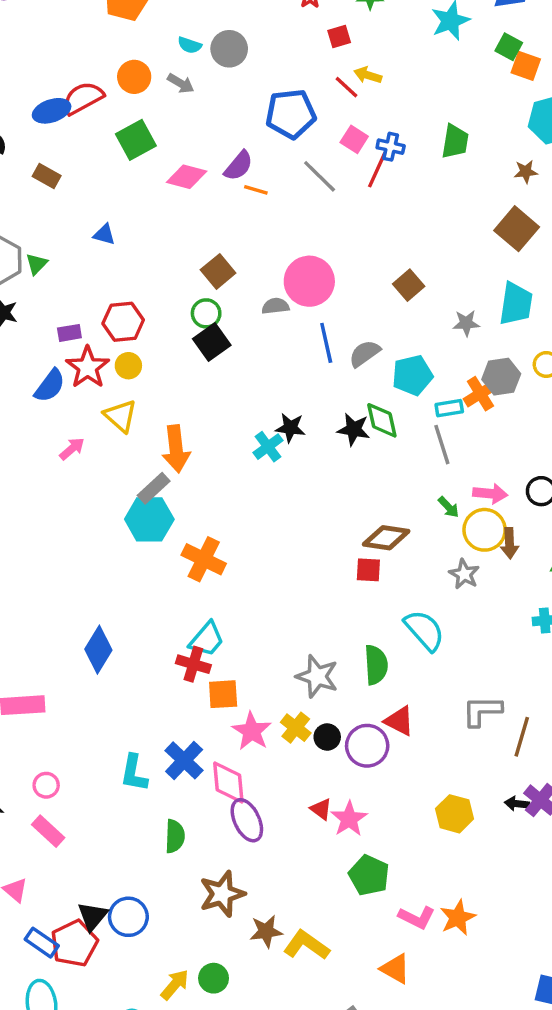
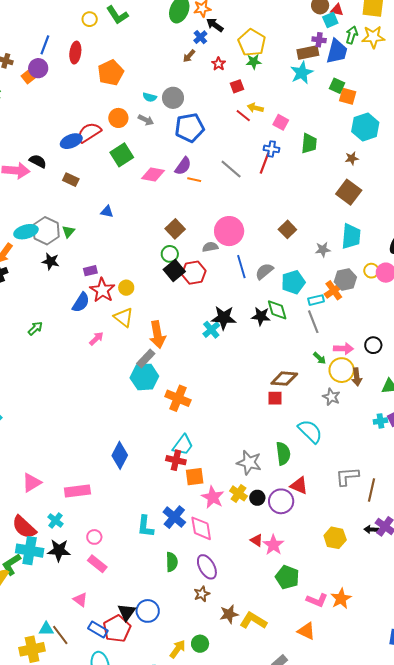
blue pentagon: (291, 114) -> (190, 128), moved
pink square: (354, 139) -> (281, 122), moved
red hexagon: (123, 322) -> (194, 273), moved
black star: (290, 428) -> (224, 318), size x1.4
purple ellipse: (247, 820) -> (207, 567), moved
brown star: (222, 894) -> (202, 594), size x0.6

